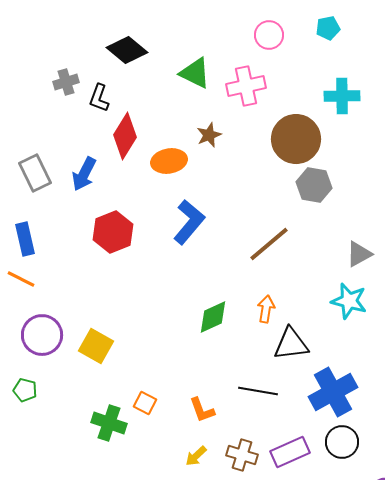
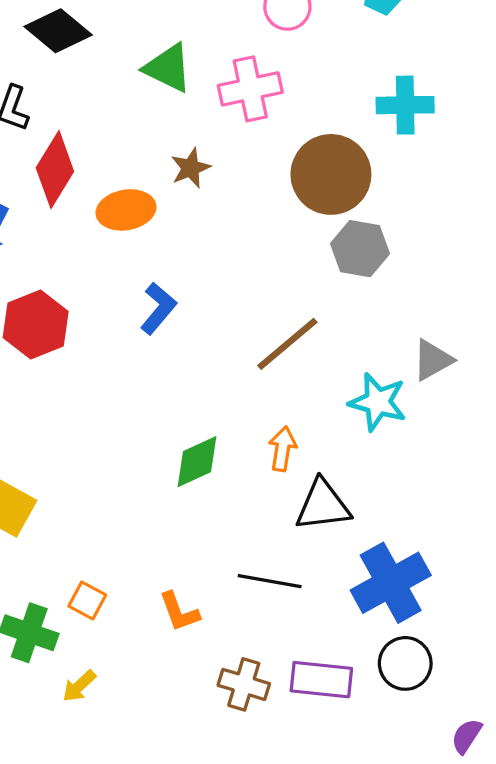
blue L-shape: (189, 222) -> (158, 308), size x0.7
cyan star: (349, 301) -> (378, 402), moved
purple rectangle: (290, 452) -> (321, 680), turned 30
yellow arrow: (196, 456) -> (79, 686), moved

